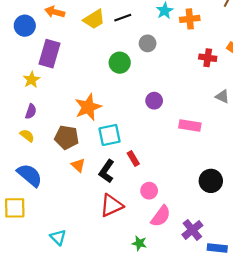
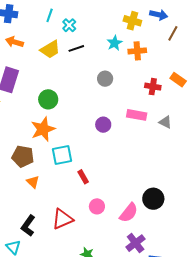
gray circle: (148, 43) -> (105, 79), moved
green circle: (120, 63) -> (48, 99), moved
pink rectangle: (190, 126) -> (137, 115), moved
black L-shape: (107, 171) -> (28, 226), moved
pink semicircle: (161, 216) -> (129, 213), moved

